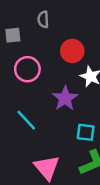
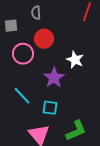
red circle: (72, 51) -> (44, 39), moved
cyan square: (86, 132) -> (50, 108), moved

